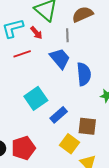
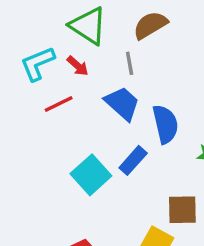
blue rectangle: (59, 115) -> (133, 160), moved

